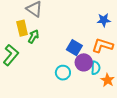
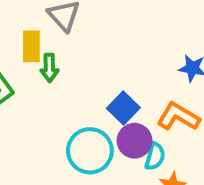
green arrow: (33, 37) -> (49, 68), turned 136
cyan circle: (63, 73) -> (90, 151), size x1.5

